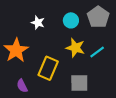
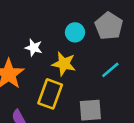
white star: (38, 23) -> (34, 48), moved
yellow star: (75, 48) -> (64, 64), moved

